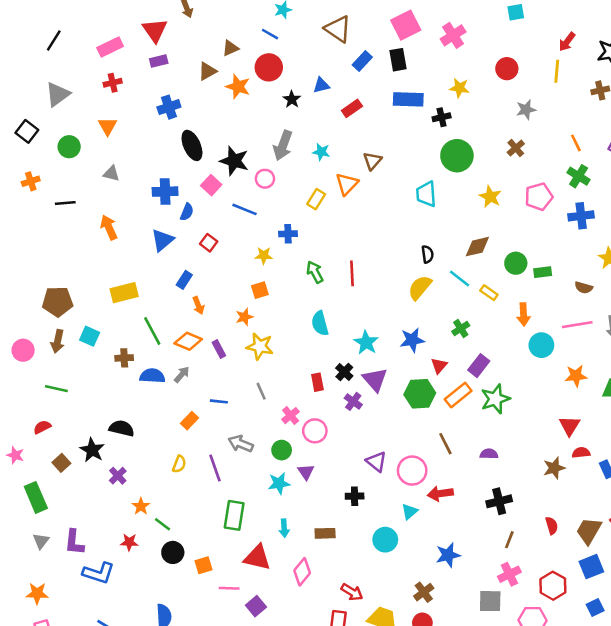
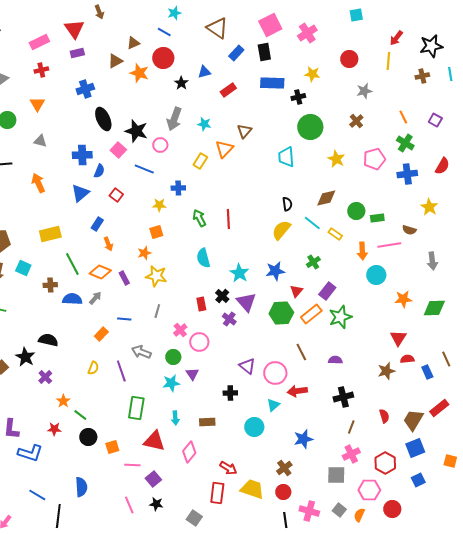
pink line: (577, 325) -> (389, 245), moved
gray line: (261, 391) -> (157, 311), turned 40

